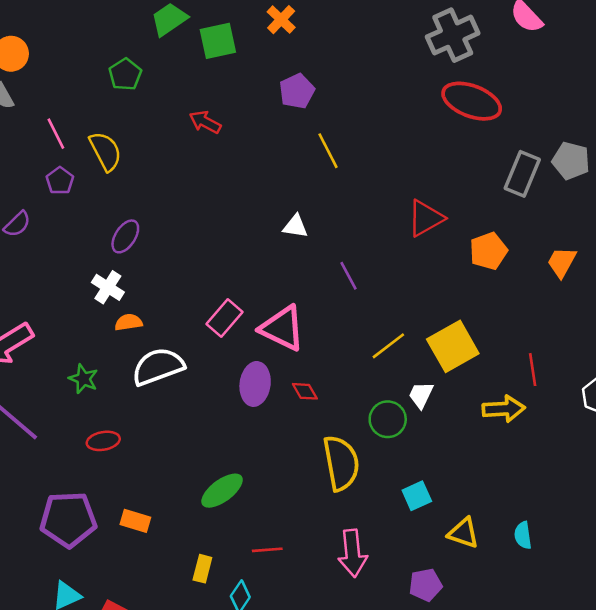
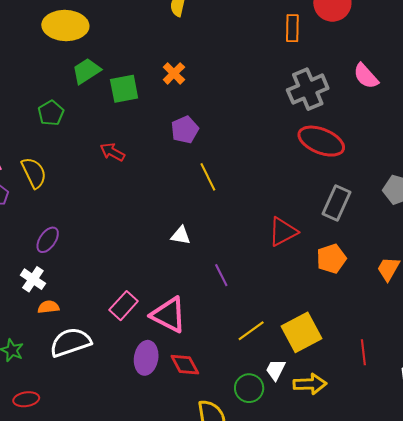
gray rectangle: (522, 174) -> (337, 203), moved
red diamond: (305, 391) -> (185, 365), size x1.4
yellow arrow: (504, 409) -> (310, 384), moved

